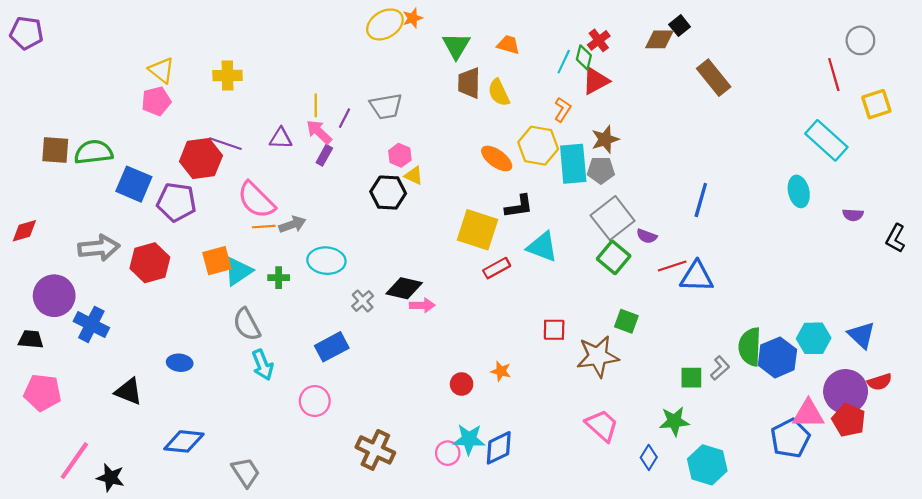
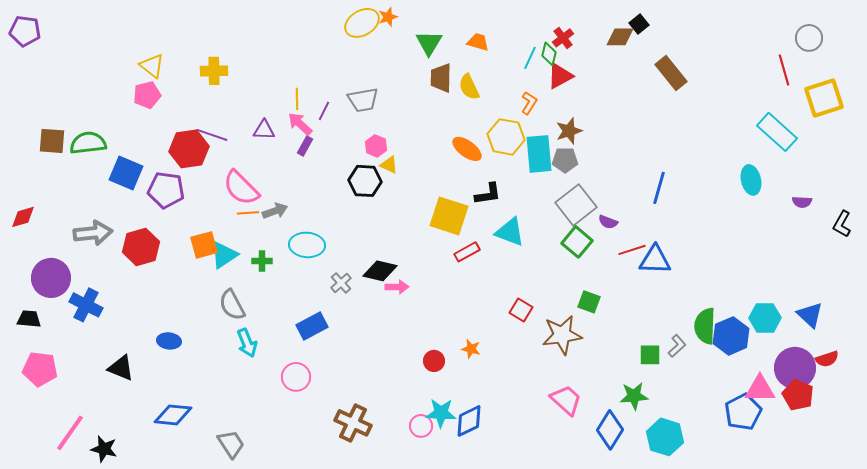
yellow square: (876, 104) -> (824, 98), size x1.4
red square: (554, 330) -> (521, 310), turned 30
blue diamond: (649, 457) -> (610, 430), size x1.6

